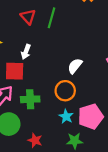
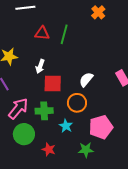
red triangle: (28, 17) -> (42, 33), turned -42
red square: (15, 71) -> (53, 84), moved
cyan star: (66, 116) -> (66, 126), moved

